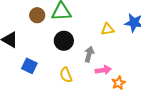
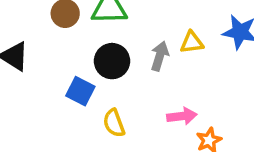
gray arrow: (89, 54) -> (160, 56), moved
blue square: (29, 66) -> (80, 91), moved

